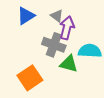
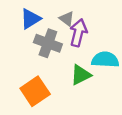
gray cross: (54, 45) -> (48, 43), moved
green triangle: (69, 64) -> (81, 75), turned -42

